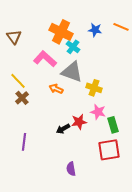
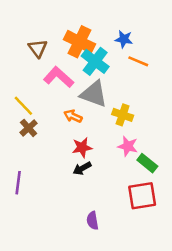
orange line: (121, 27) -> (138, 61), moved
brown triangle: (14, 37) -> (38, 48), moved
cyan cross: (73, 47) -> (95, 61), size x1.5
red star: (79, 122) -> (82, 147), moved
green rectangle: (113, 125) -> (147, 163), turned -35
purple line: (24, 142) -> (18, 183), moved

